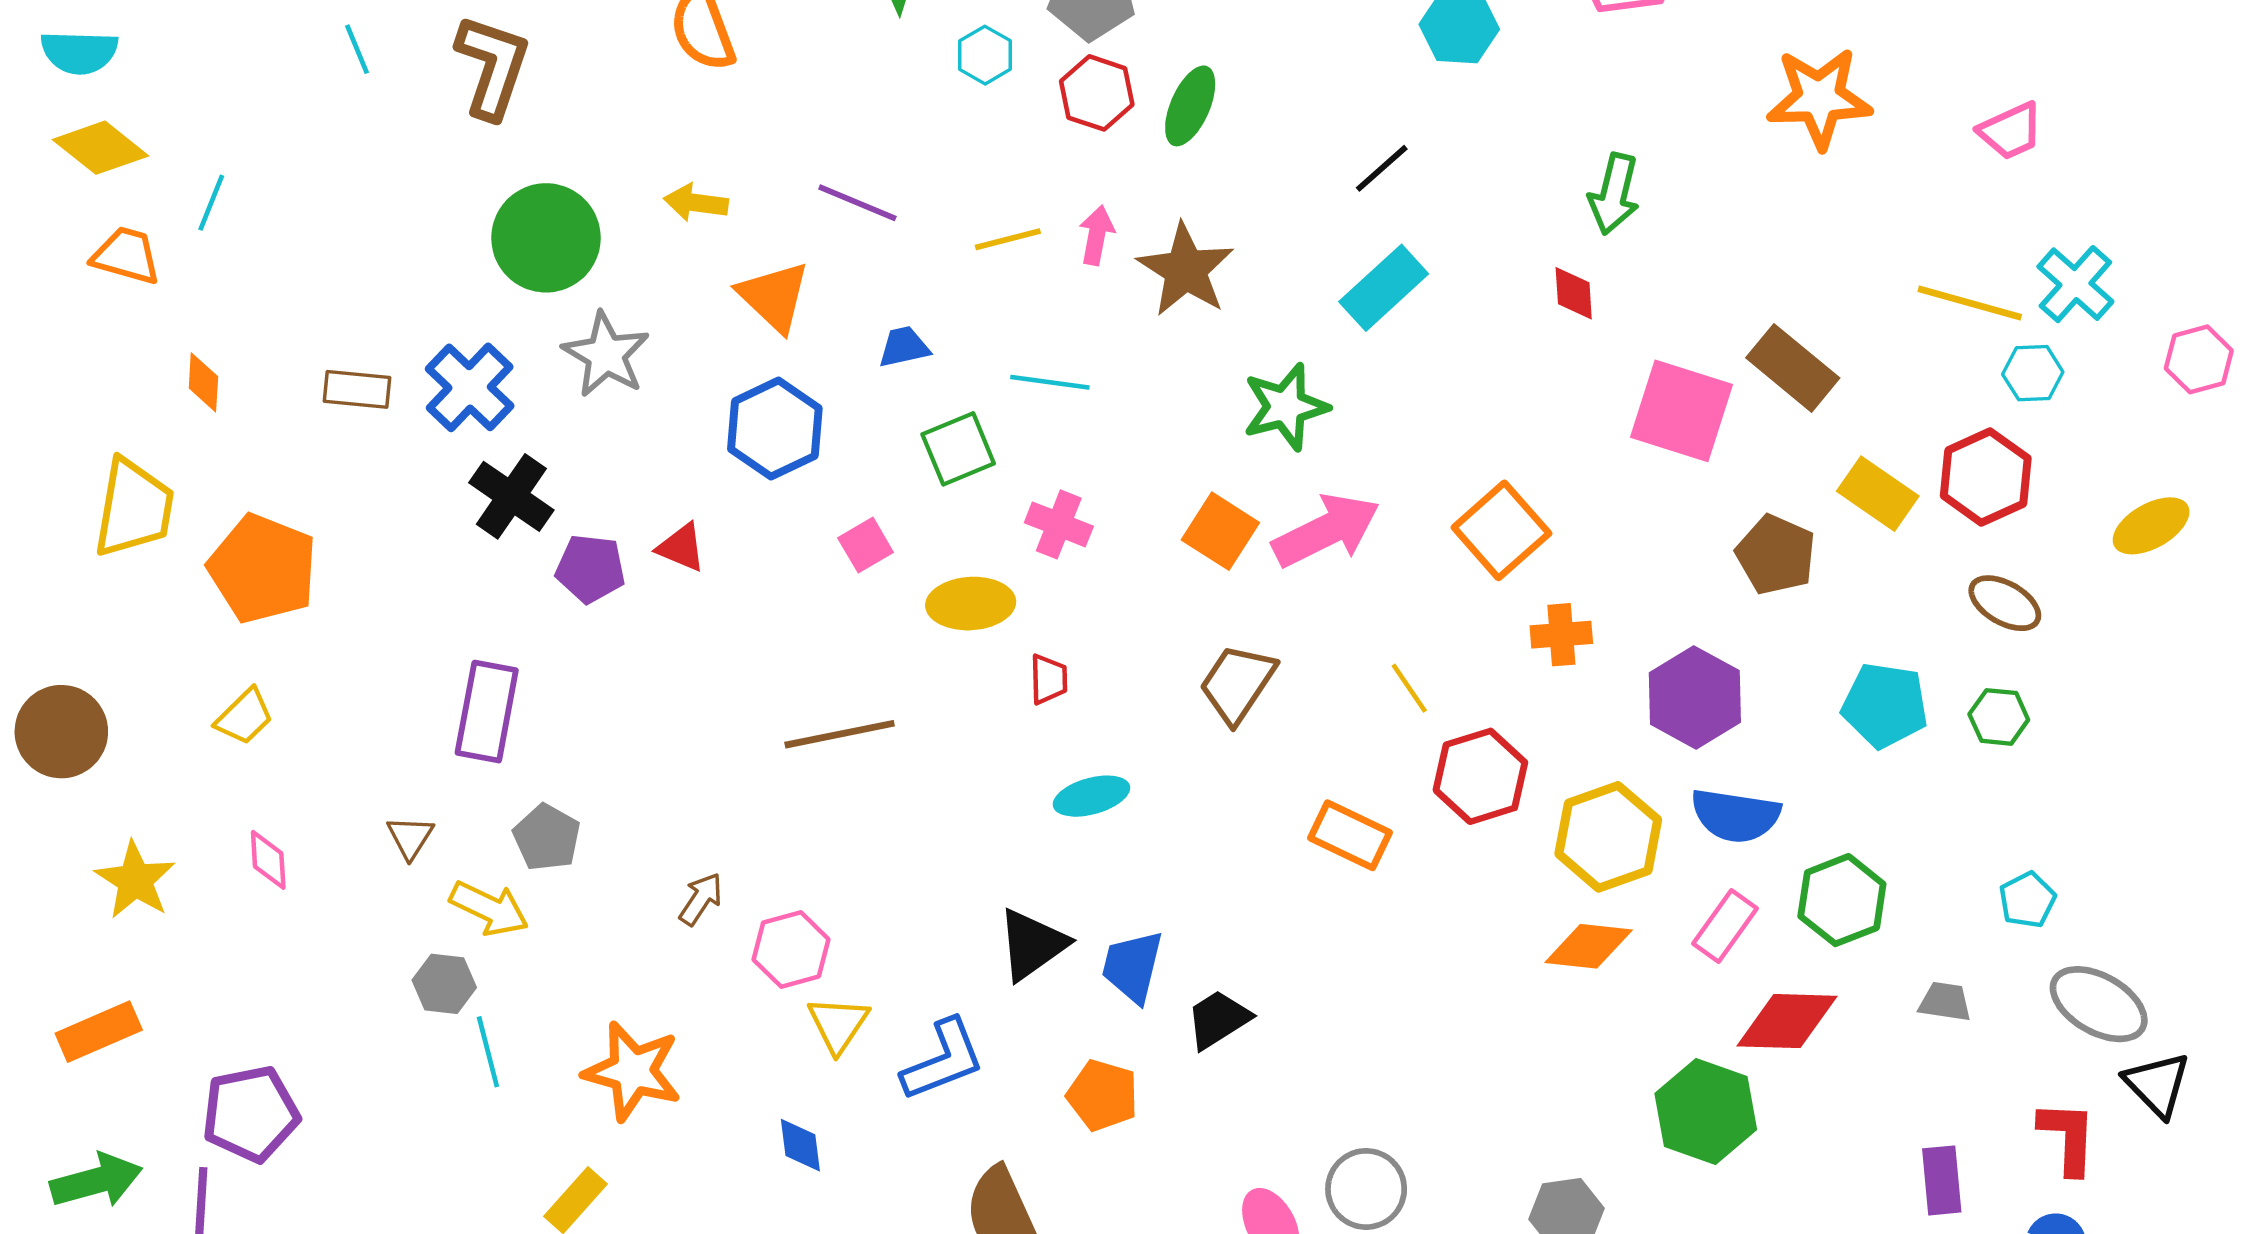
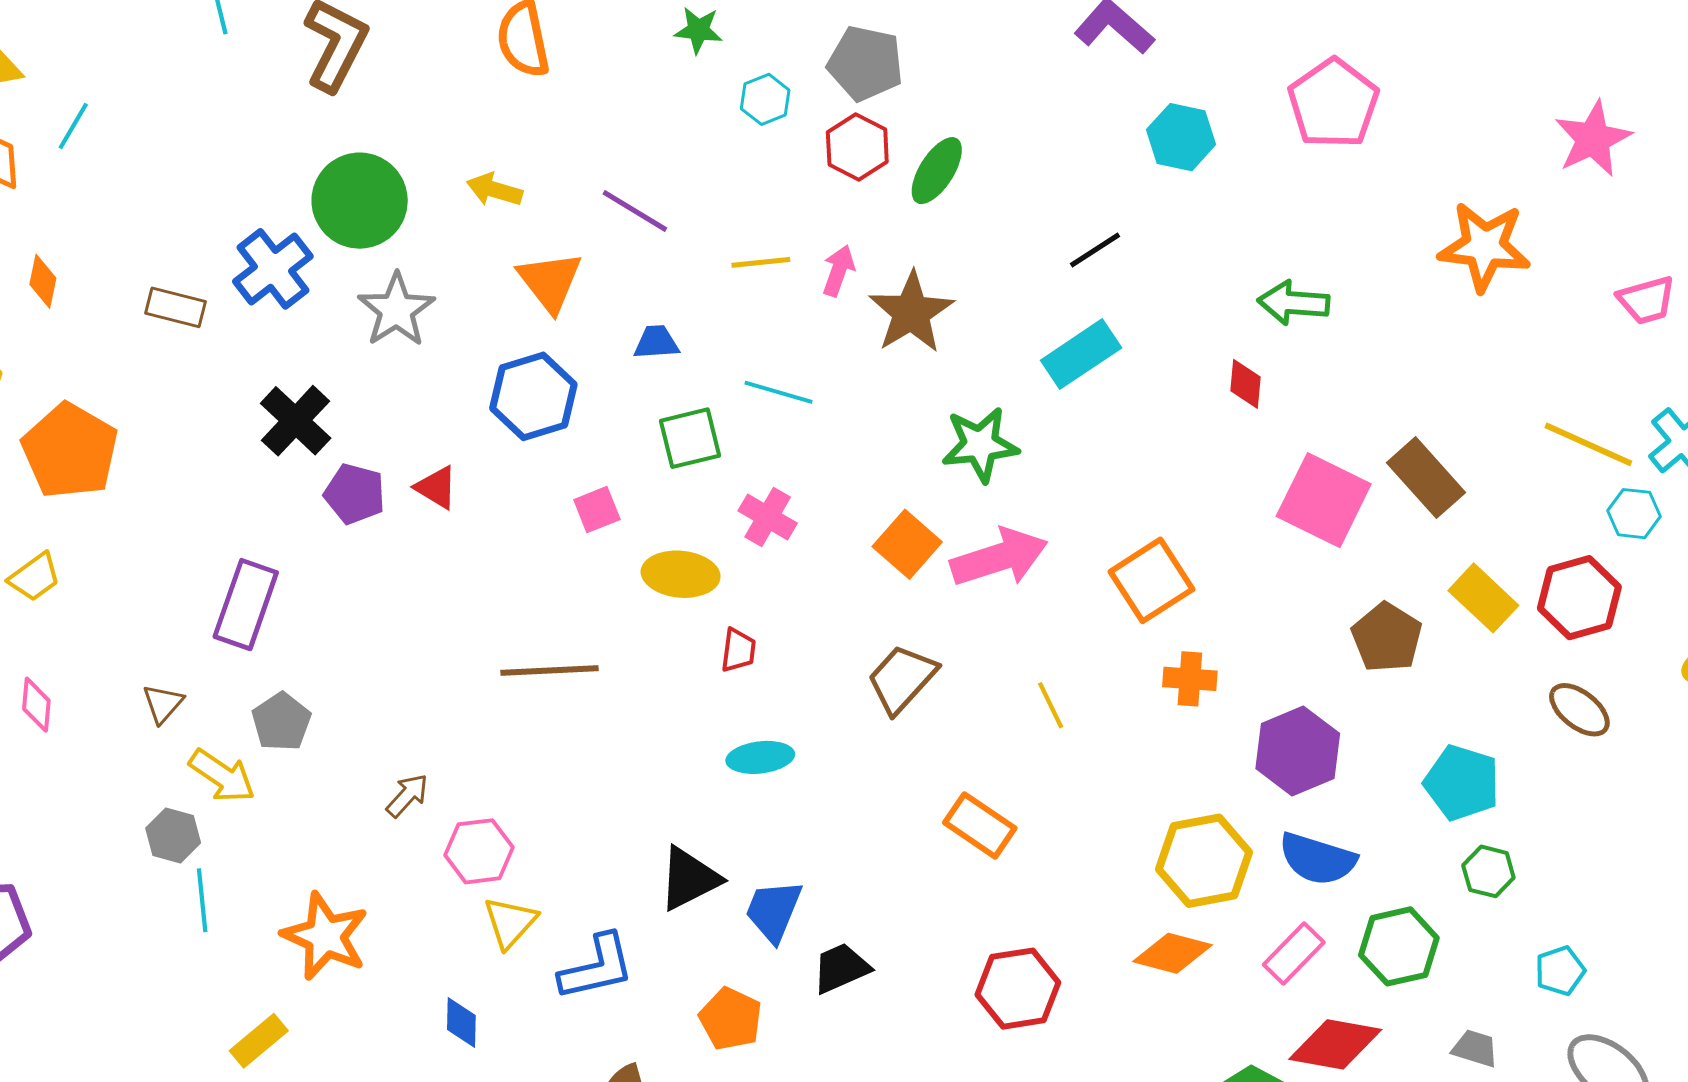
green arrow: (1614, 194) -> (1294, 303), turned 72
blue cross: (470, 387) -> (273, 269), moved
green hexagon: (1999, 717) -> (1488, 871), moved
red hexagon: (1480, 776) -> (1018, 989), moved

